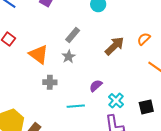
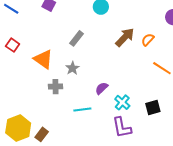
brown arrow: (115, 46) -> (125, 37), moved
gray star: (69, 57) -> (72, 68), moved

